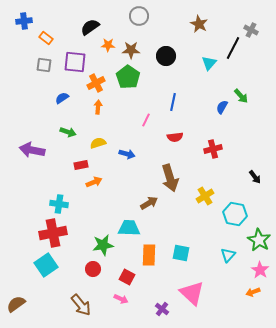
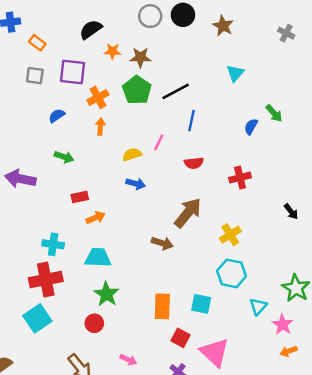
black line: (233, 48) -> (176, 91), moved, turned 35
black circle: (166, 56) -> (183, 15), moved
yellow semicircle: (98, 143) -> (132, 154), moved
brown arrow: (170, 178) -> (188, 213), turned -124
brown arrow: (149, 203) -> (162, 243), turned 48
cyan hexagon: (235, 214) -> (232, 273), moved
cyan trapezoid: (129, 228) -> (98, 258), moved
green star: (103, 245) -> (106, 294), turned -30
pink star: (260, 270) -> (283, 324), moved
red square: (127, 277) -> (181, 338), moved

